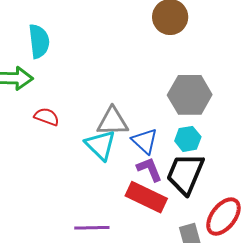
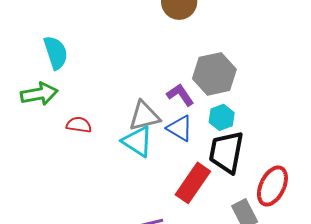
purple L-shape: (149, 169) -> (180, 95), moved
red rectangle: (146, 197) -> (193, 183), turned -69

